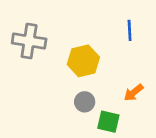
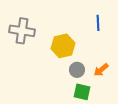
gray circle: (85, 102) -> (77, 70), moved

